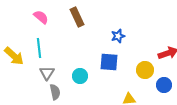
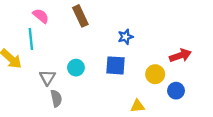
cyan line: (39, 48) -> (31, 39), moved
cyan circle: (80, 76) -> (76, 68), moved

